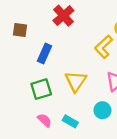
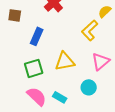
yellow triangle: (76, 81) -> (65, 61), turned 45
pink semicircle: (45, 120) -> (37, 96), size x1.5

